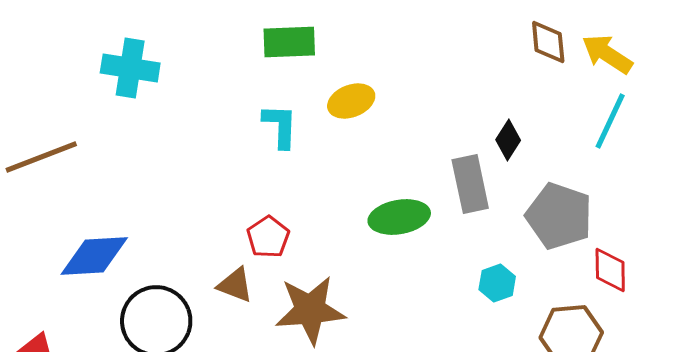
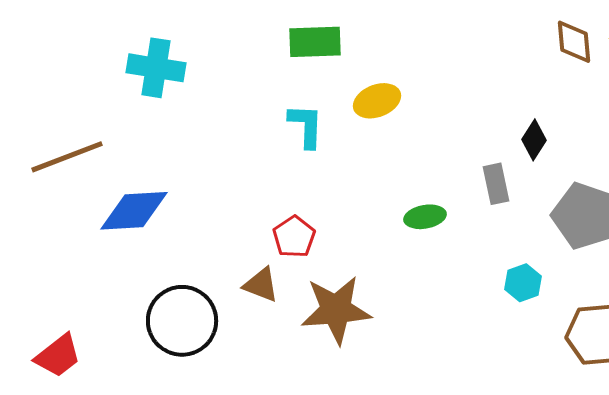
gray rectangle: (470, 184) -> (496, 184), size x0.7
green ellipse: (399, 217) -> (425, 217), size x0.7
blue diamond: (94, 256) -> (134, 211), moved

